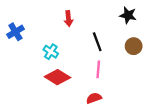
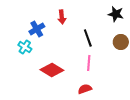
blue cross: (15, 32) -> (37, 29), moved
cyan cross: (51, 52) -> (25, 47), moved

